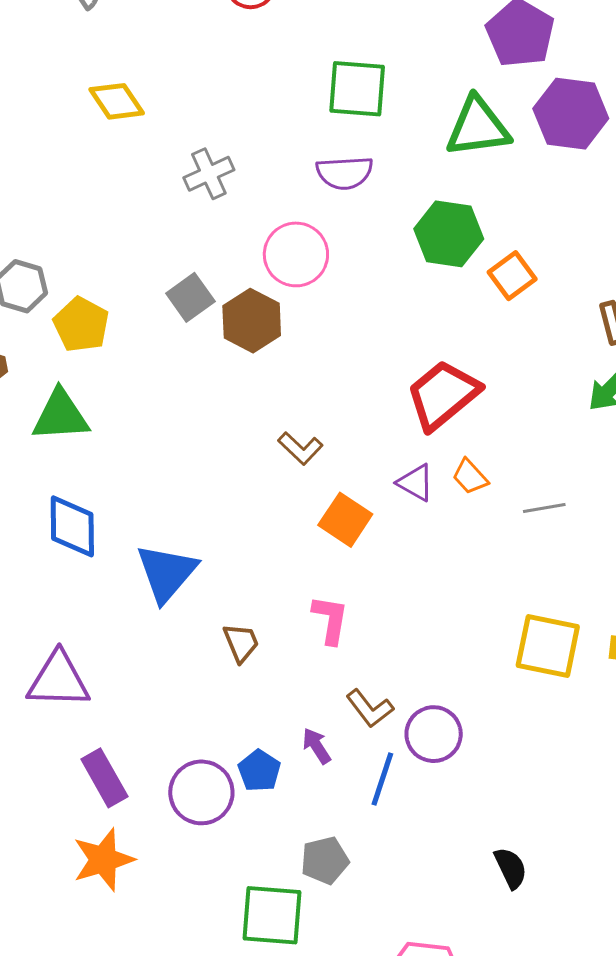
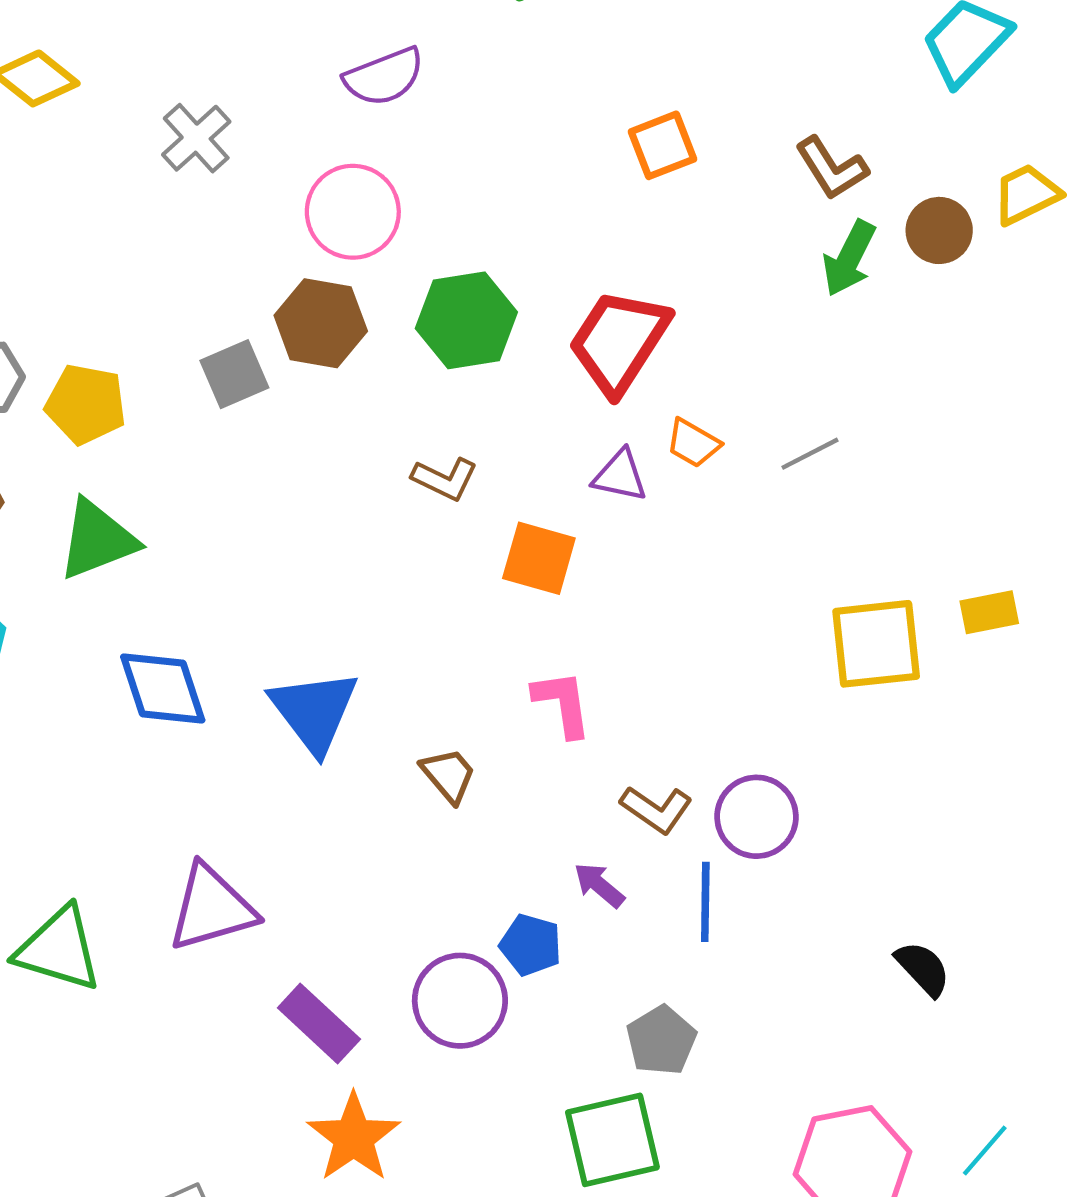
green hexagon: (449, 234) -> (466, 320), moved
orange square: (512, 276) -> (663, 145), turned 33
gray square: (190, 297) -> (234, 374), moved, turned 30

